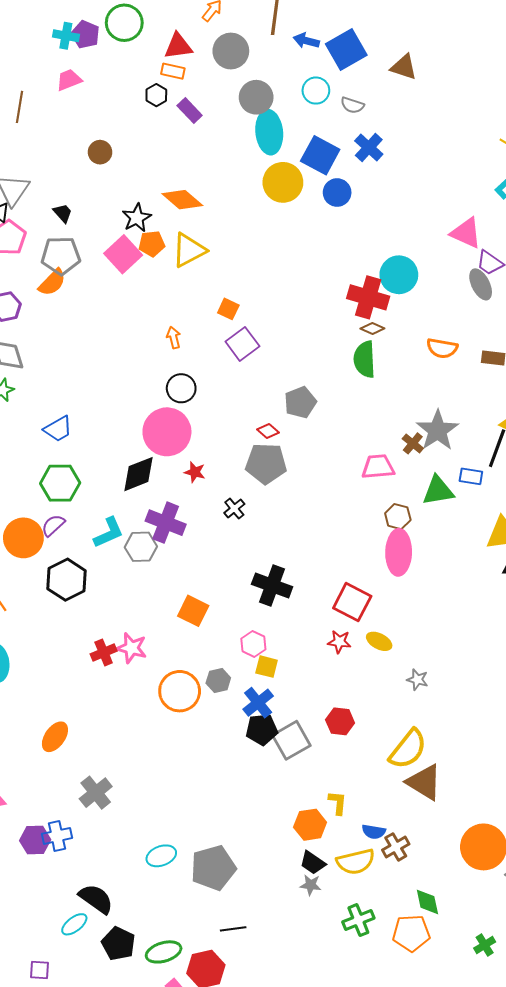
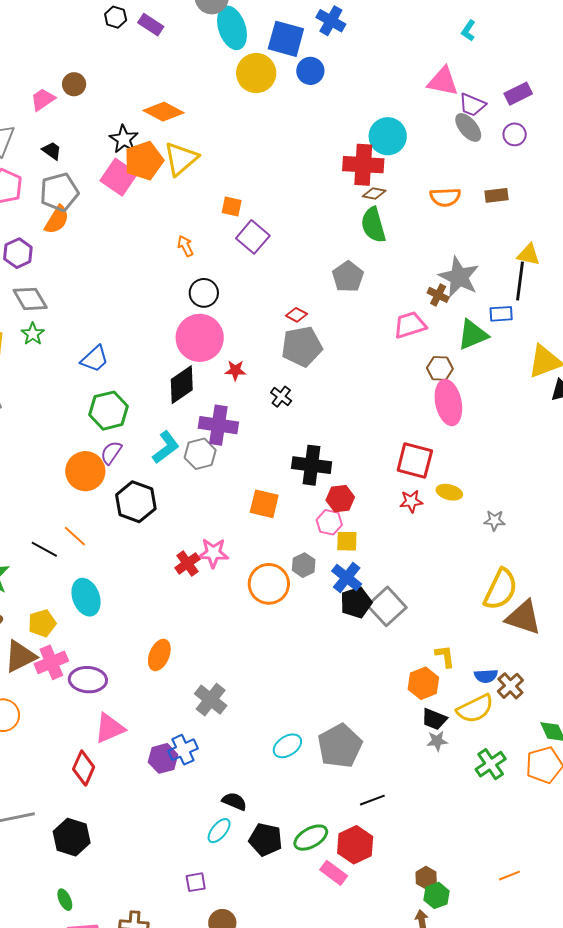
pink trapezoid: (69, 80) -> (43, 100), moved
orange pentagon: (152, 244) -> (144, 161), size x1.5
gray pentagon: (300, 402) -> (348, 277), moved
black cross: (272, 585) -> (312, 465), moved
red hexagon: (340, 721) -> (340, 499), moved
black semicircle: (96, 899) -> (234, 801), size x0.7

